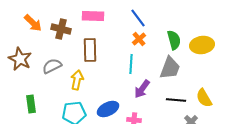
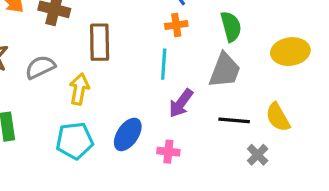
orange cross: (139, 39) -> (176, 25), turned 32
yellow ellipse: (202, 45) -> (290, 52), moved
blue ellipse: (108, 109) -> (128, 134), turned -30

